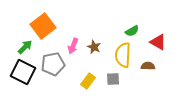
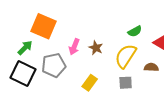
orange square: (43, 26) -> (43, 26), turned -30
yellow semicircle: (123, 55) -> (126, 56), turned 30
gray square: (113, 79) -> (126, 83), moved

